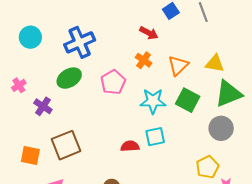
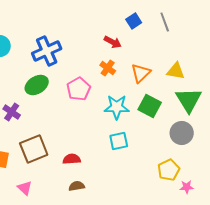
green triangle: (228, 94) -> (189, 100), turned -40
red semicircle: (130, 146) -> (72, 159), moved

